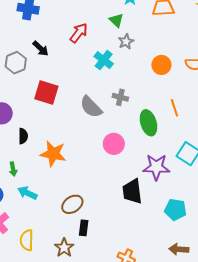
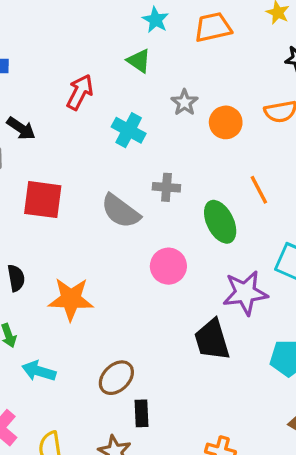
gray star: (126, 42) -> (184, 102), moved

